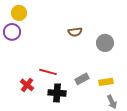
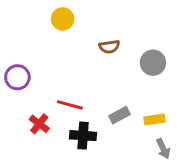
yellow circle: (19, 13) -> (63, 19), moved
purple circle: (12, 32) -> (17, 77), moved

